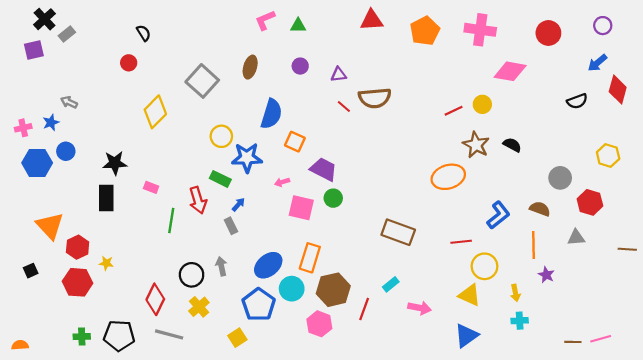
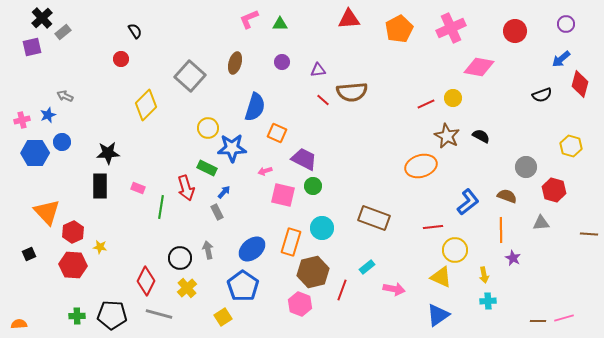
pink cross: (480, 30) -> (451, 28), turned -32
pink rectangle: (151, 187) -> (138, 188), moved
cyan circle: (292, 289) -> (322, 228), moved

